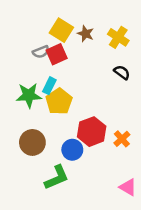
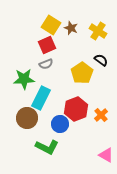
gray semicircle: (41, 52) -> (46, 64), moved
cyan rectangle: (49, 86) -> (41, 98), moved, size x1.6
yellow pentagon: (59, 101) -> (82, 73), moved
green L-shape: (57, 178) -> (47, 147), turned 50

